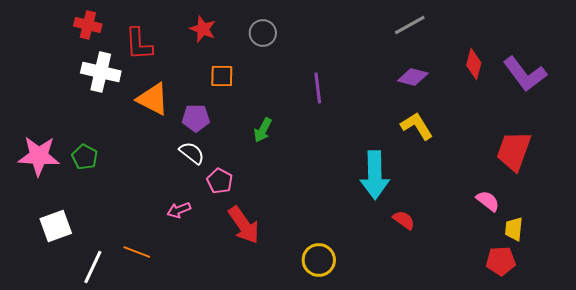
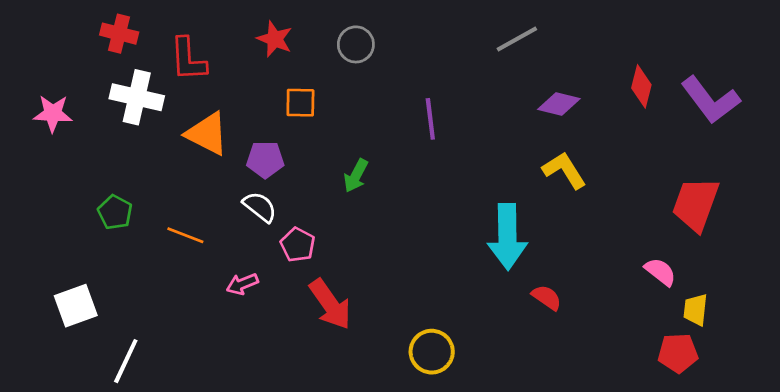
gray line: (410, 25) -> (517, 39), moved
pink star: (39, 156) -> (53, 113), moved, size x0.7
orange line: (137, 252) -> (185, 235), moved

